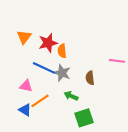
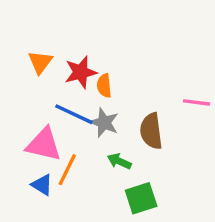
brown semicircle: (90, 78) -> (151, 131), size x1.5
pink triangle: (26, 86) -> (44, 144), size x1.6
orange line: (40, 101) -> (67, 170), turned -30

